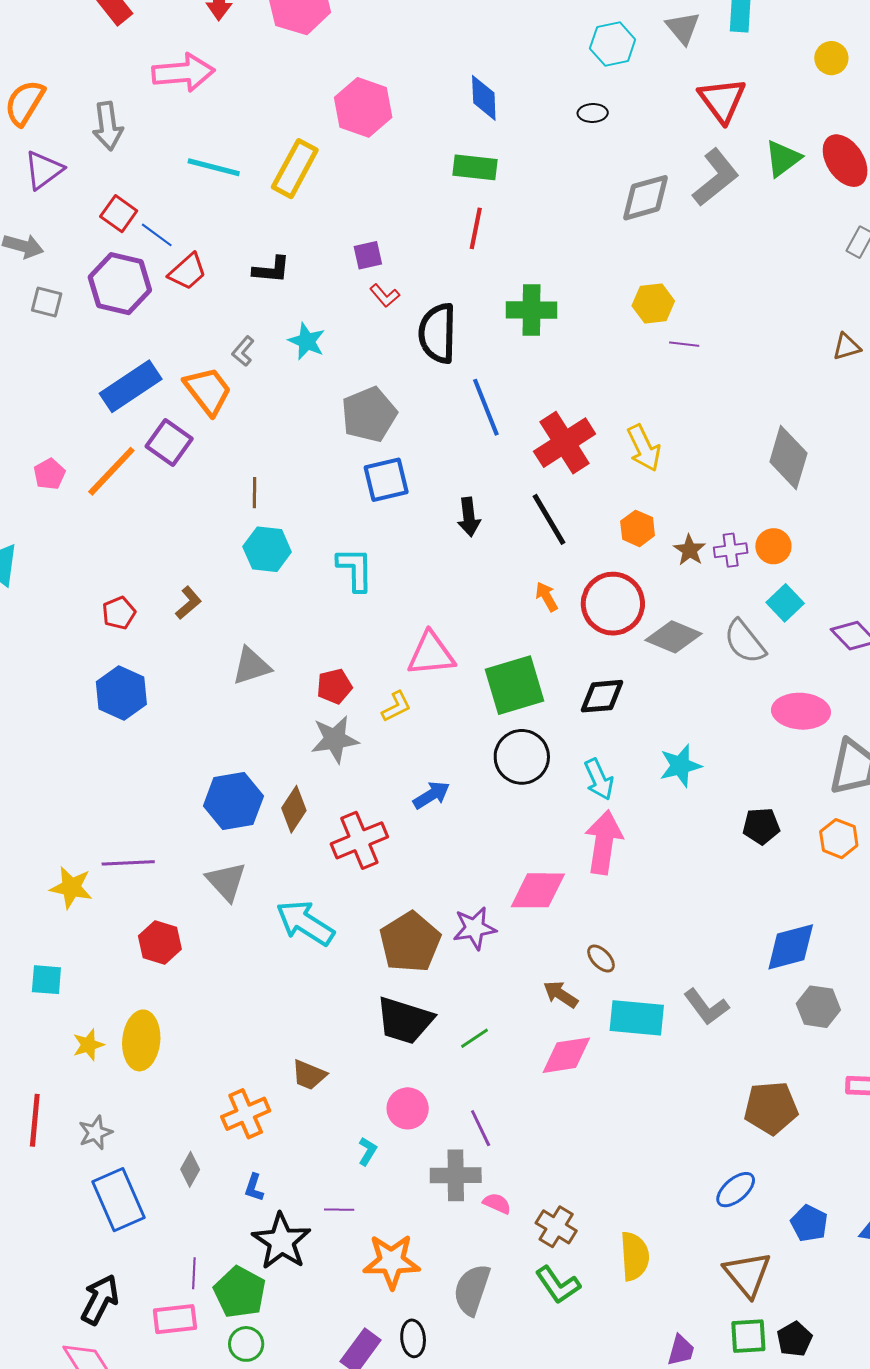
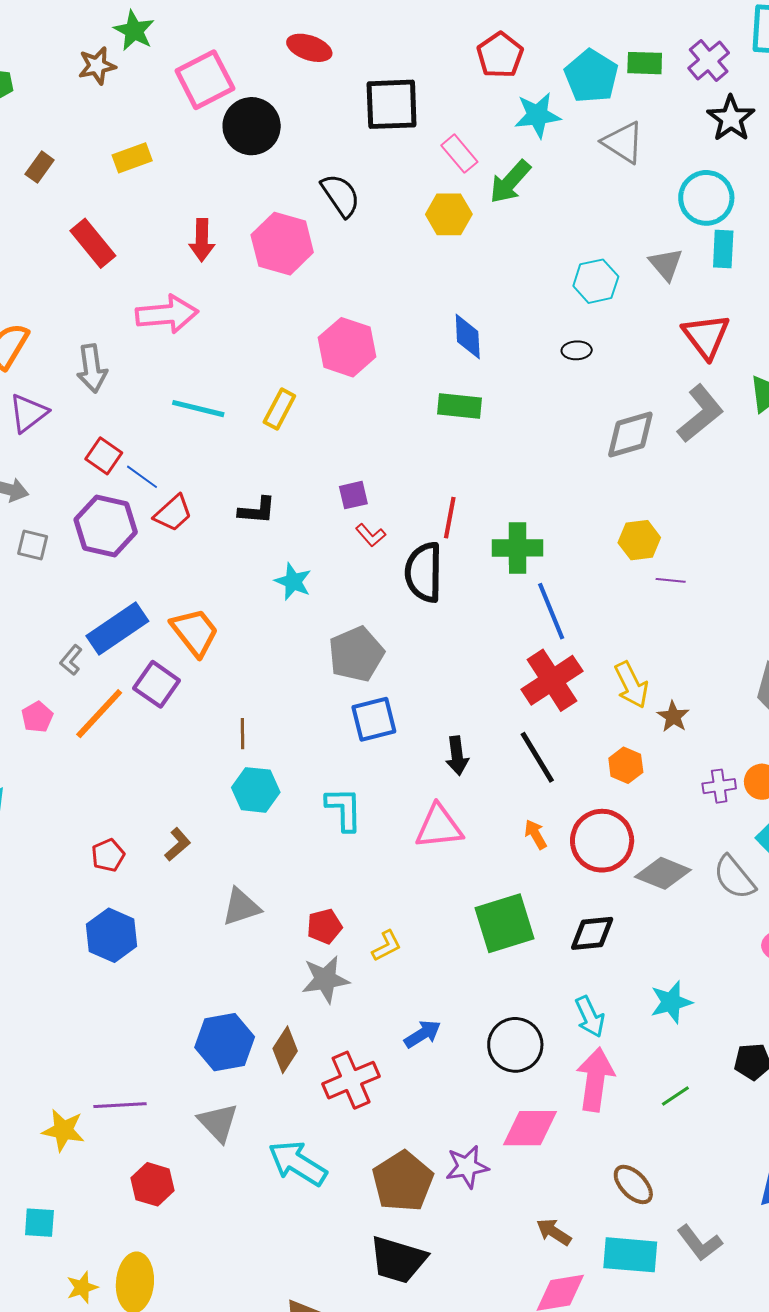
yellow rectangle: (295, 169) -> (279, 409), size x0.7
red line: (476, 228) -> (450, 518), moved
gray L-shape: (243, 351) -> (71, 660), moved
blue line: (486, 407) -> (551, 611), moved
brown star: (690, 550) -> (673, 717), moved
pink triangle: (431, 654) -> (439, 827), moved
black circle: (522, 757) -> (515, 1045), moved
brown ellipse: (601, 958) -> (633, 1184), moved, size x1.4
green line: (474, 1038) -> (675, 1096), moved

